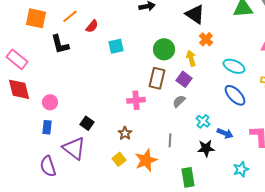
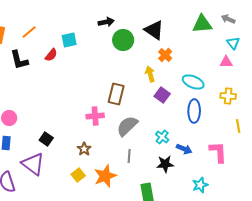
red semicircle: (92, 26) -> (51, 55), moved
cyan square: (116, 46) -> (69, 40), moved
green circle: (164, 49) -> (123, 40), moved
purple square: (184, 79) -> (162, 95), moved
blue ellipse: (235, 95) -> (194, 111), turned 45
gray semicircle: (179, 101) -> (127, 126), moved, size x1.6

